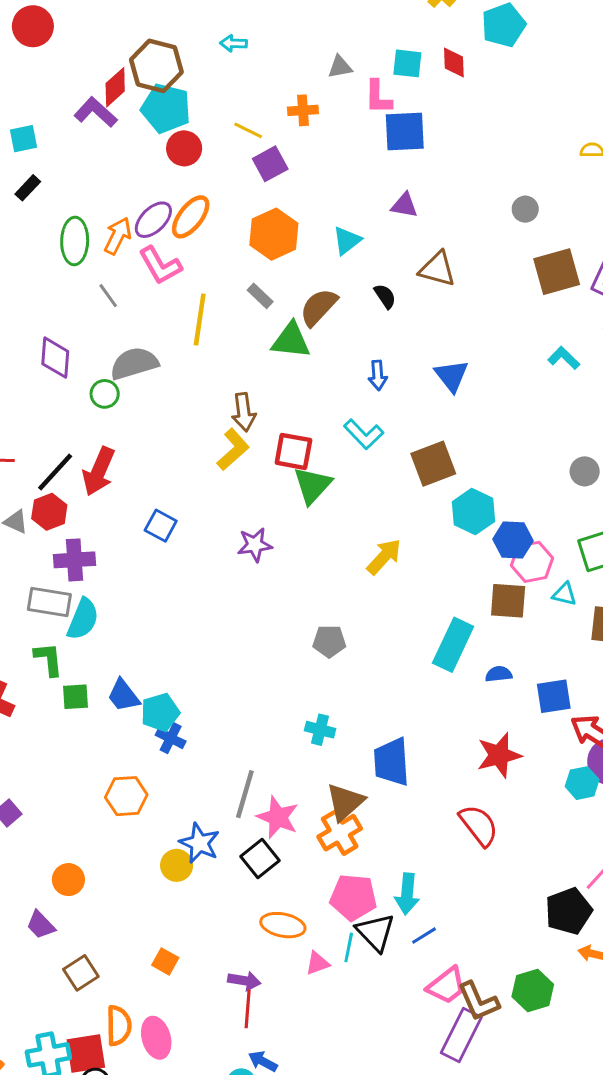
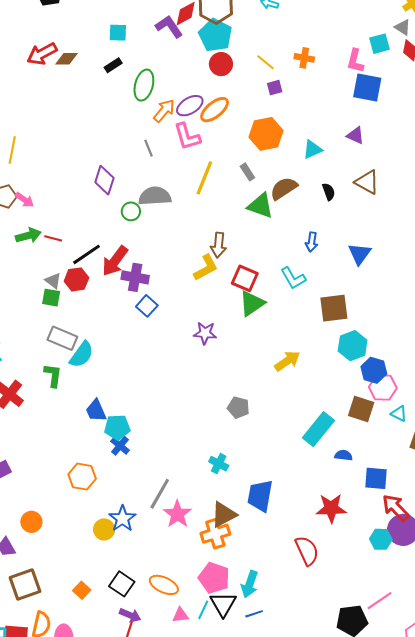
cyan square: (407, 63) -> (380, 44), turned -35
gray triangle: (340, 67) -> (403, 27), moved, turned 30
purple square: (270, 164) -> (275, 88), size x0.7
green ellipse: (75, 241) -> (144, 85), moved
purple cross: (74, 560) -> (135, 277), moved
green square: (76, 697) -> (51, 298), moved
black square: (260, 859) -> (122, 584), moved, turned -30
brown square: (81, 973) -> (25, 584), size x1.4

